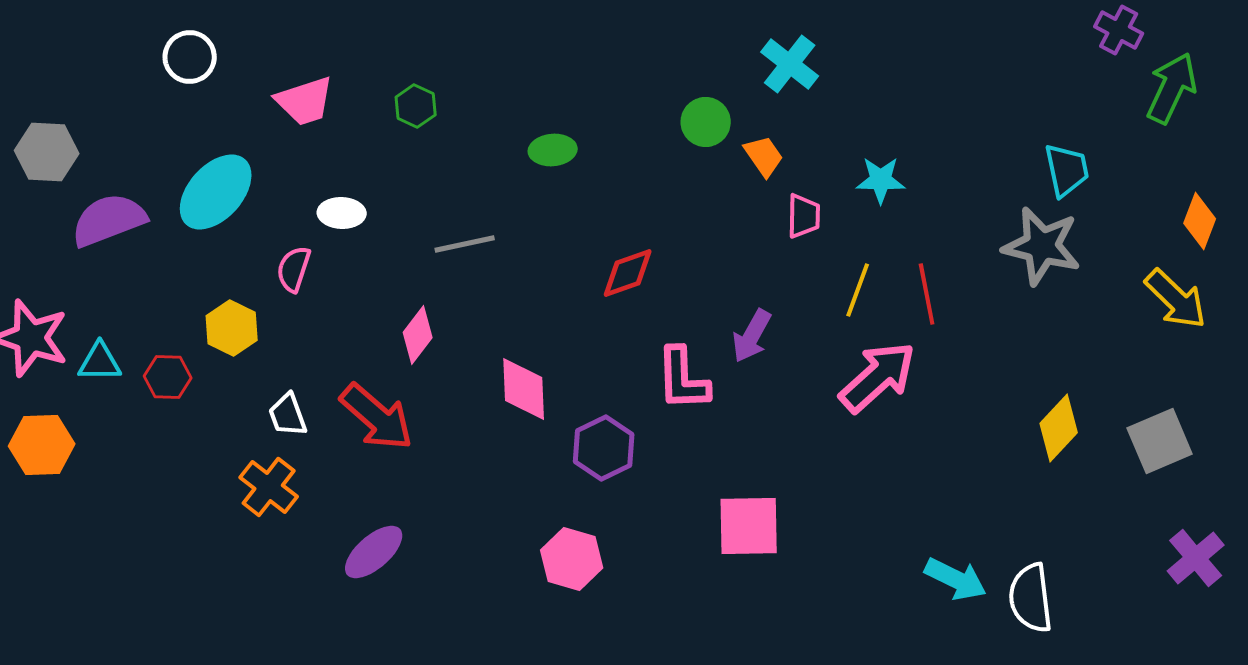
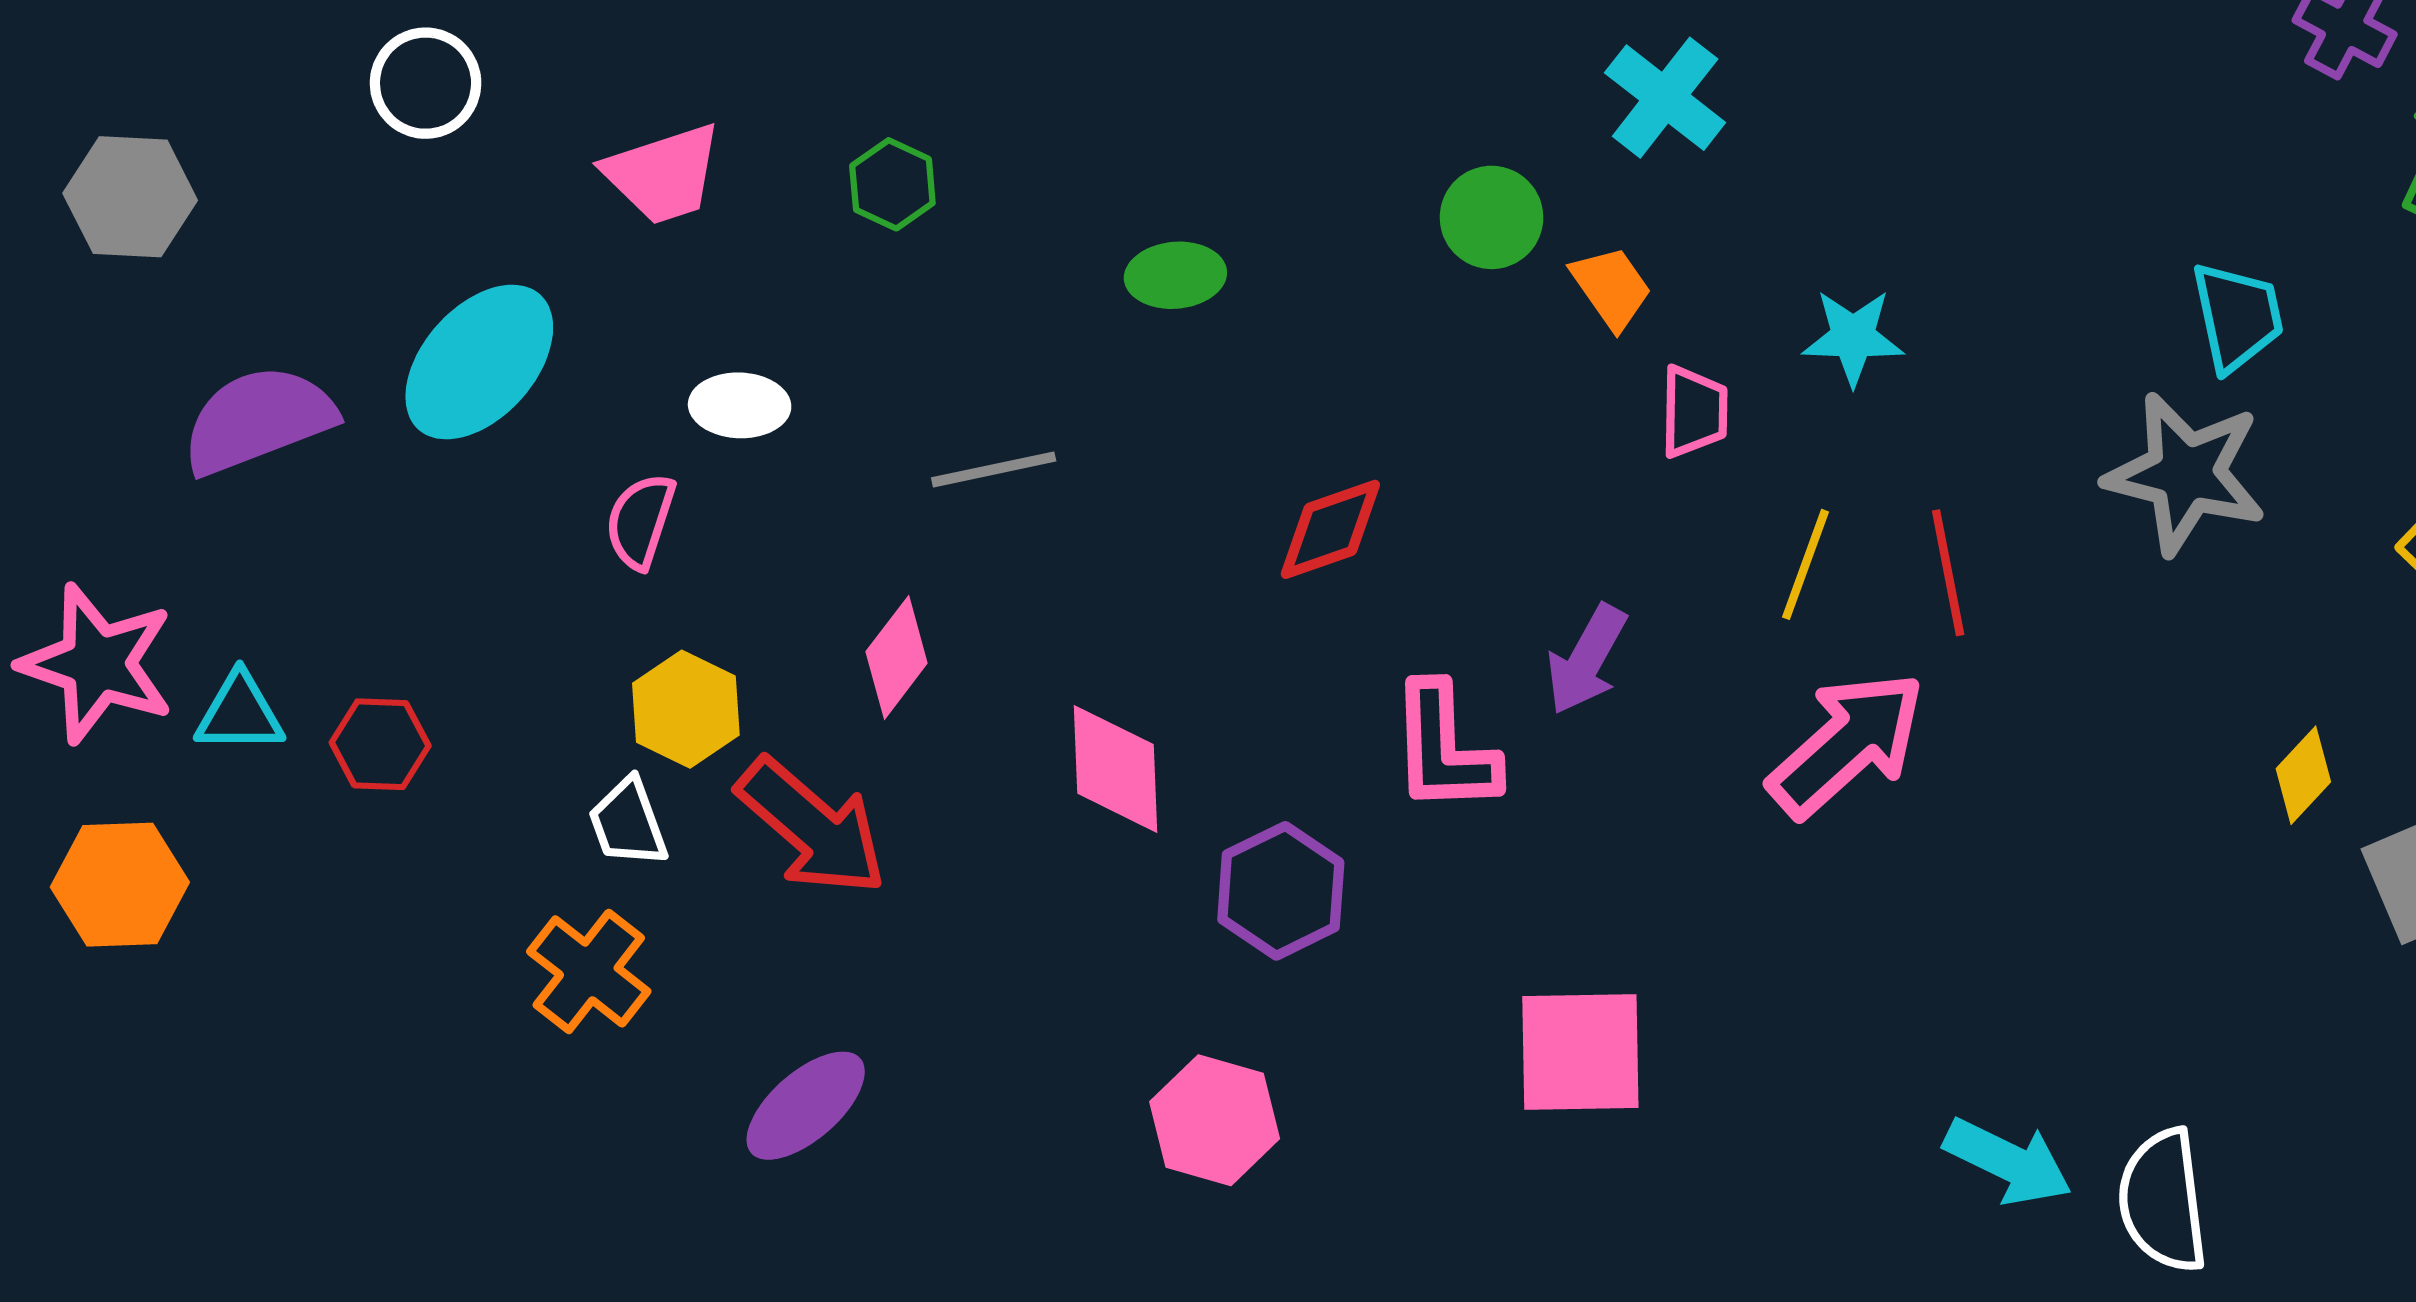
gray hexagon: (47, 152) -> (130, 197), moved
yellow hexagon: (232, 328) -> (686, 709), moved
yellow diamond: (1059, 428) -> (2303, 775), moved, size x0.7

